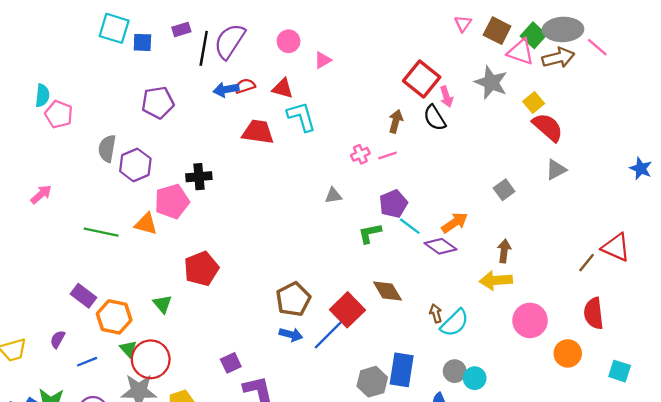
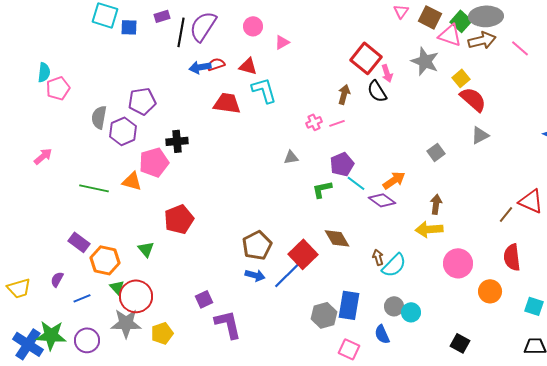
pink line: (597, 47) -> (520, 48), moved
purple pentagon: (158, 102) -> (142, 101), moved
pink pentagon: (59, 114) -> (58, 88), turned 30

